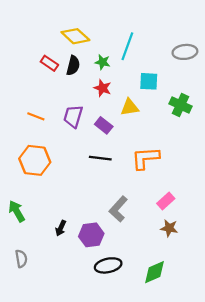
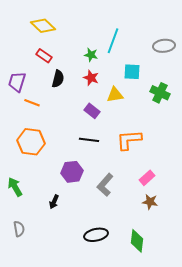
yellow diamond: (75, 36) -> (43, 26), moved
black semicircle: (73, 66) -> (58, 79), moved
purple trapezoid: (73, 116) -> (17, 82), moved
purple hexagon: (91, 235) -> (72, 172), moved
green diamond: (154, 272) -> (137, 241), turned -60

